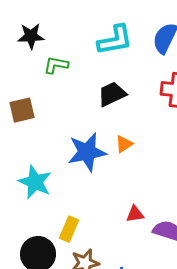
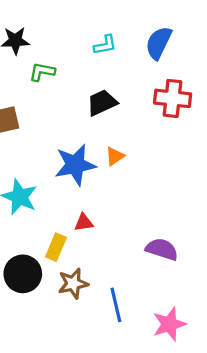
cyan L-shape: (115, 40) -> (105, 45), size x0.6
red triangle: (135, 214) -> (84, 223), moved

